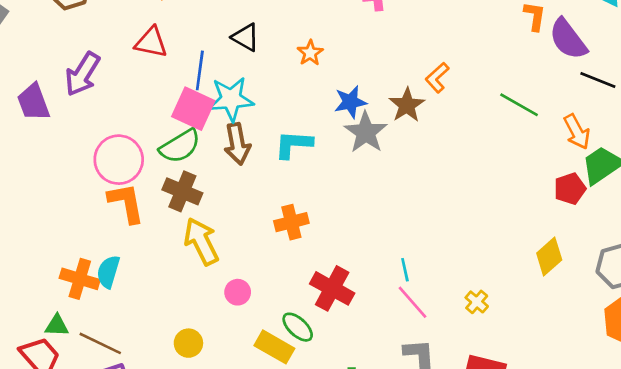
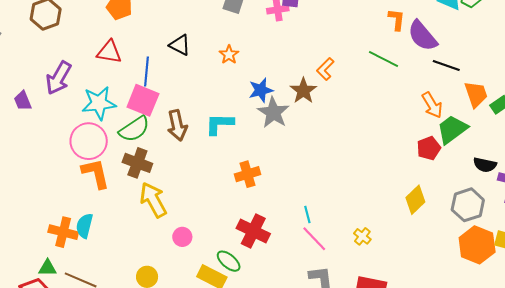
cyan star: (231, 99) -> (99, 103), moved
purple trapezoid: (33, 102) -> (23, 101), size x0.7
green line: (519, 105) -> (383, 59), moved
orange cross: (291, 222) -> (247, 174), moved

